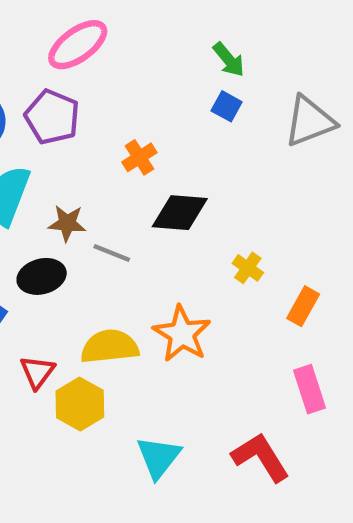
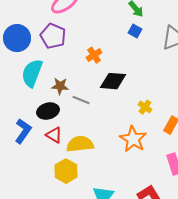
orange star: (182, 334) -> (133, 139), moved
red triangle: (37, 372) -> (54, 135), moved, turned -36

